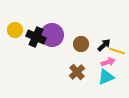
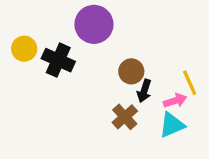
purple circle: (52, 35) -> (94, 24), moved
black arrow: (104, 45) -> (144, 91), moved, turned 152
yellow line: (117, 51) -> (190, 83), turned 49

